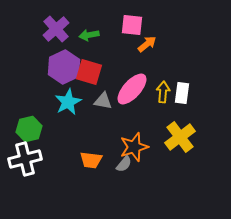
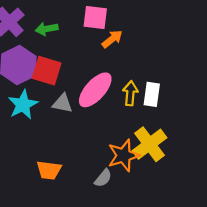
orange star: (134, 147) -> (124, 155), moved
gray semicircle: (124, 164) -> (103, 178), moved

